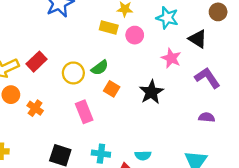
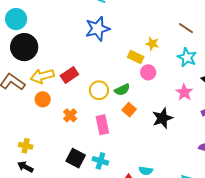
pink circle: (135, 35) -> (148, 72), moved
orange cross: (35, 108) -> (70, 115), moved
cyan cross: (101, 154) -> (100, 161), moved

